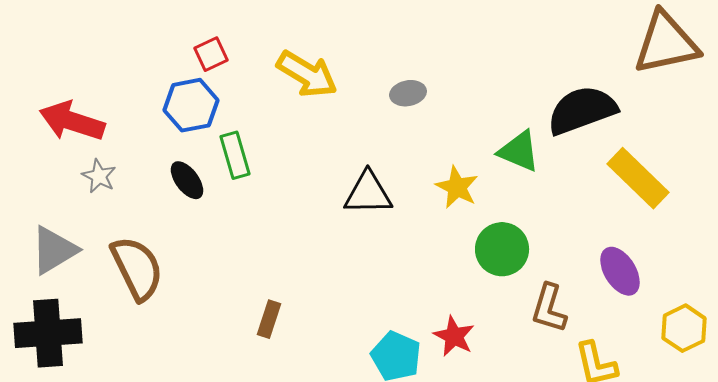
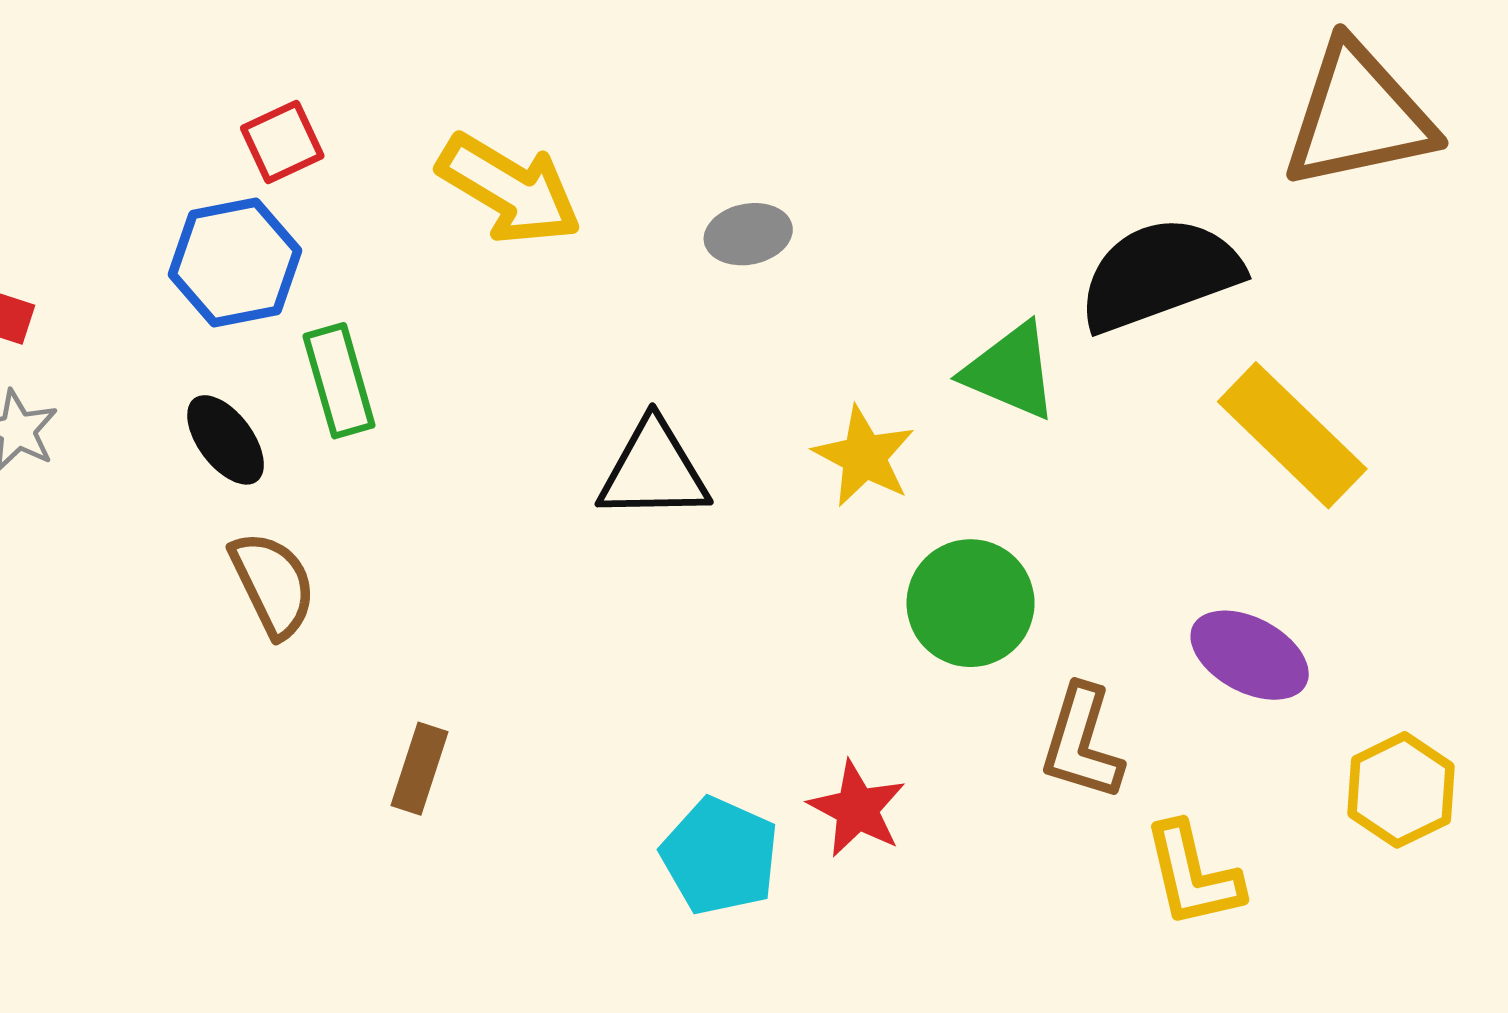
brown semicircle: (137, 268) -> (273, 584), moved, size x0.7
purple ellipse: (620, 271) -> (1250, 655), turned -30

